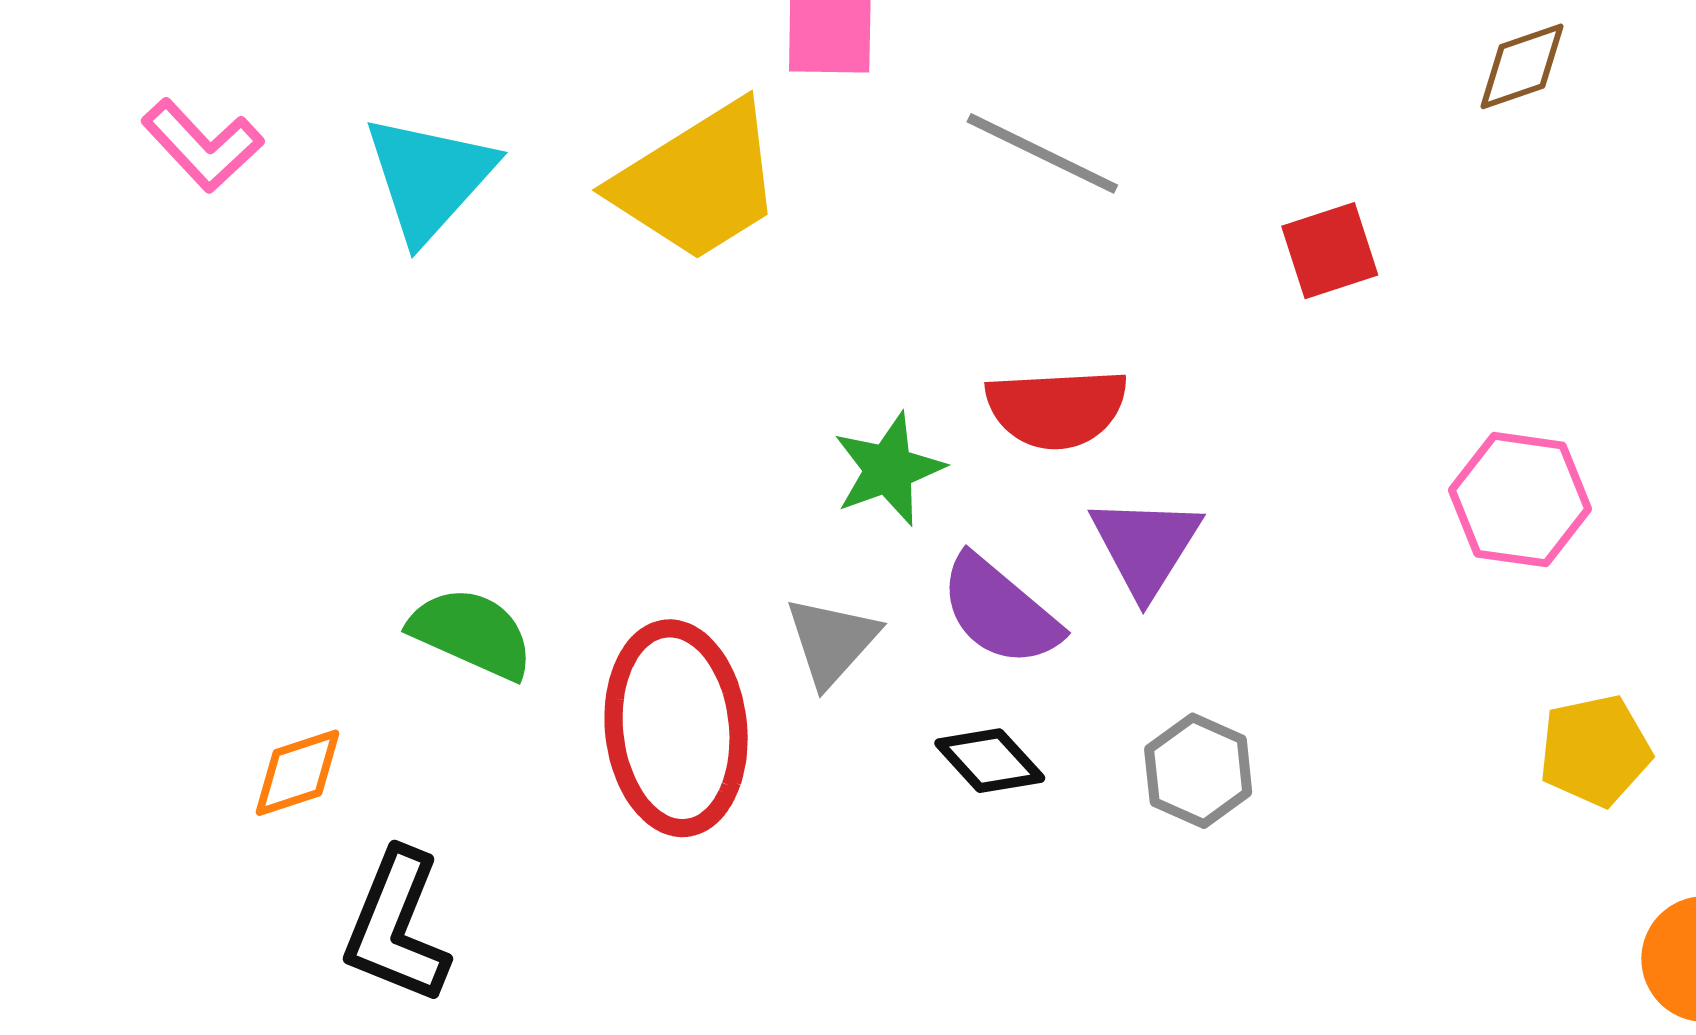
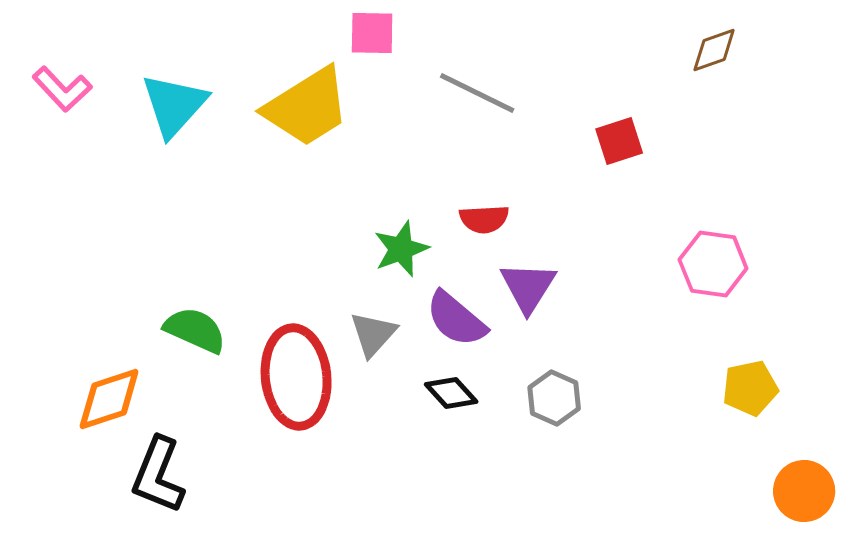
red semicircle: (1057, 408) -> (484, 219), size x0.7
orange diamond: (298, 773) -> (109, 399), size x1.4

